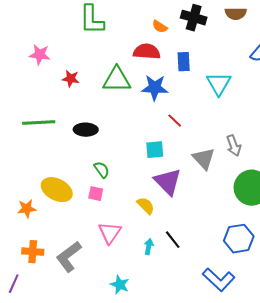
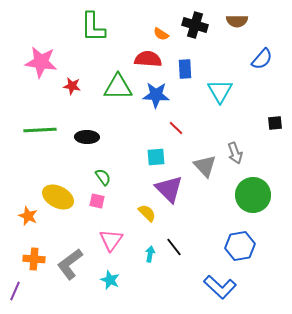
pink star: (40, 55) -> (41, 62), size x1.5
orange star: (27, 209) -> (28, 216), turned 30
cyan star: (120, 285) -> (110, 280), moved

